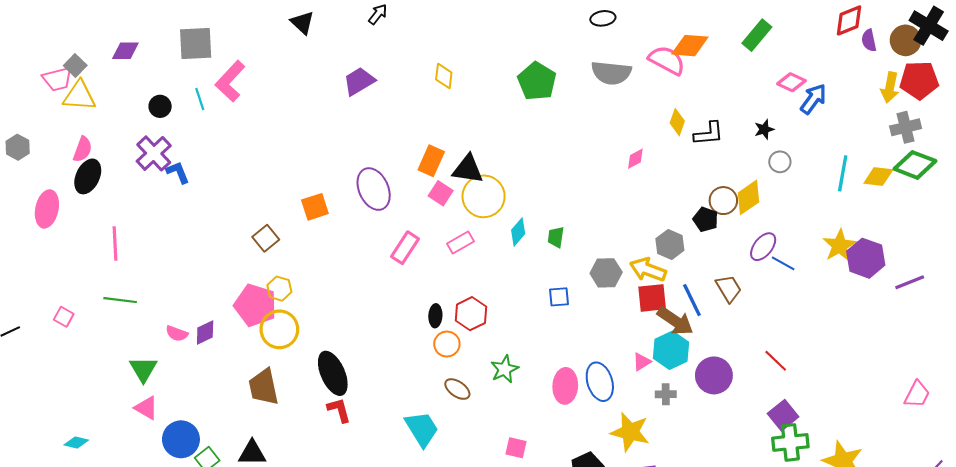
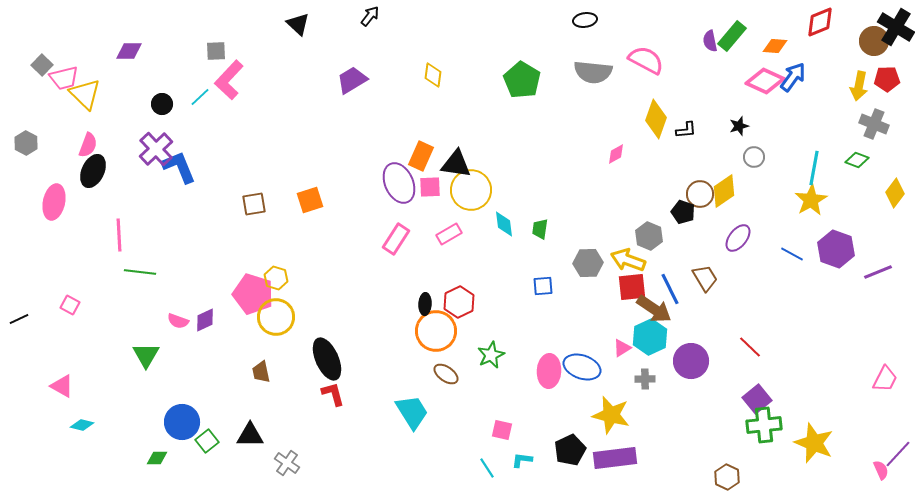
purple semicircle: (869, 40) -> (710, 41), moved
gray square: (196, 44) -> (216, 51), moved, size x0.6
orange diamond: (690, 46) -> (775, 46), moved, size x0.7
gray square: (75, 65) -> (42, 65), moved
red pentagon: (919, 80) -> (887, 79), size x0.7
pink diamond: (791, 82) -> (765, 81), size x1.4
yellow triangle: (79, 96) -> (85, 94), turned 40
cyan line: (200, 99) -> (200, 97), turned 65
blue arrow: (813, 99) -> (793, 77), moved
yellow diamond: (677, 122) -> (656, 119), size x1.5
gray cross: (906, 127) -> (874, 124), turned 36
black L-shape: (709, 134) -> (686, 130), size x0.7
green diamond: (915, 165) -> (857, 160), moved, size x0.6
blue L-shape: (178, 172) -> (179, 167), size x1.5
yellow diamond: (878, 176) -> (895, 193), moved, turned -60
purple ellipse: (374, 189) -> (399, 183), moved
pink square: (441, 193) -> (430, 187), turned -35
cyan diamond: (518, 232) -> (504, 224), turned -48
brown square: (266, 238) -> (254, 204), moved, turned 30
yellow star: (840, 246) -> (811, 200), moved
blue line: (783, 263) -> (792, 254), moved
green line: (120, 300) -> (140, 272), moved
orange circle: (447, 344) -> (436, 331), size x1.6
blue ellipse: (600, 382) -> (582, 367), turned -54
brown trapezoid: (264, 387) -> (261, 372), size x0.6
pink triangle: (146, 408) -> (62, 386), moved

